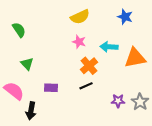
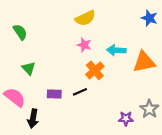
blue star: (125, 17) -> (149, 18), moved
black line: (86, 86) -> (80, 92), moved
purple star: (118, 101) -> (126, 119), moved

